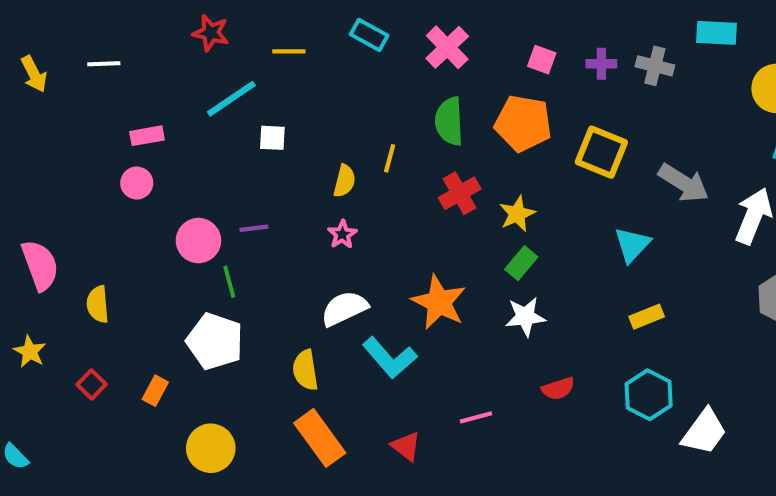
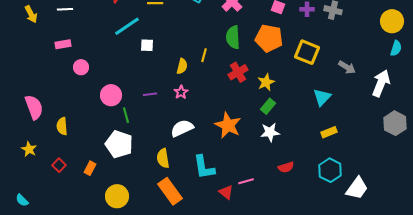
pink rectangle: (147, 136) -> (63, 44), moved
gray arrow: (684, 183) -> (347, 67), size x0.7
purple line: (254, 228) -> (150, 94), moved
cyan L-shape: (390, 358) -> (204, 167), moved, turned 32
red triangle: (406, 446) -> (226, 192), moved

